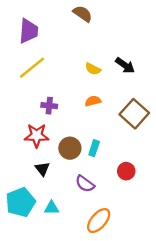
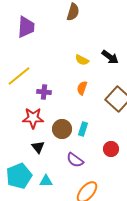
brown semicircle: (83, 14) -> (73, 12), turned 72
yellow line: (32, 68) -> (19, 76), moved
orange semicircle: (93, 101) -> (82, 88), turned -56

